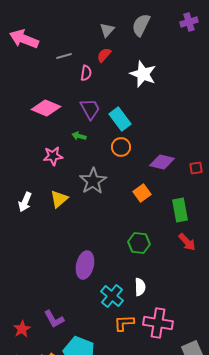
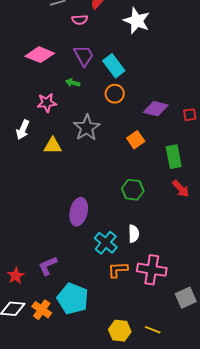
pink semicircle: (86, 73) -> (80, 20), turned 77
yellow triangle: (59, 199) -> (53, 146), turned 42
white arrow: (25, 202) -> (23, 130), moved
purple L-shape: (54, 319) -> (48, 266), turned 95

